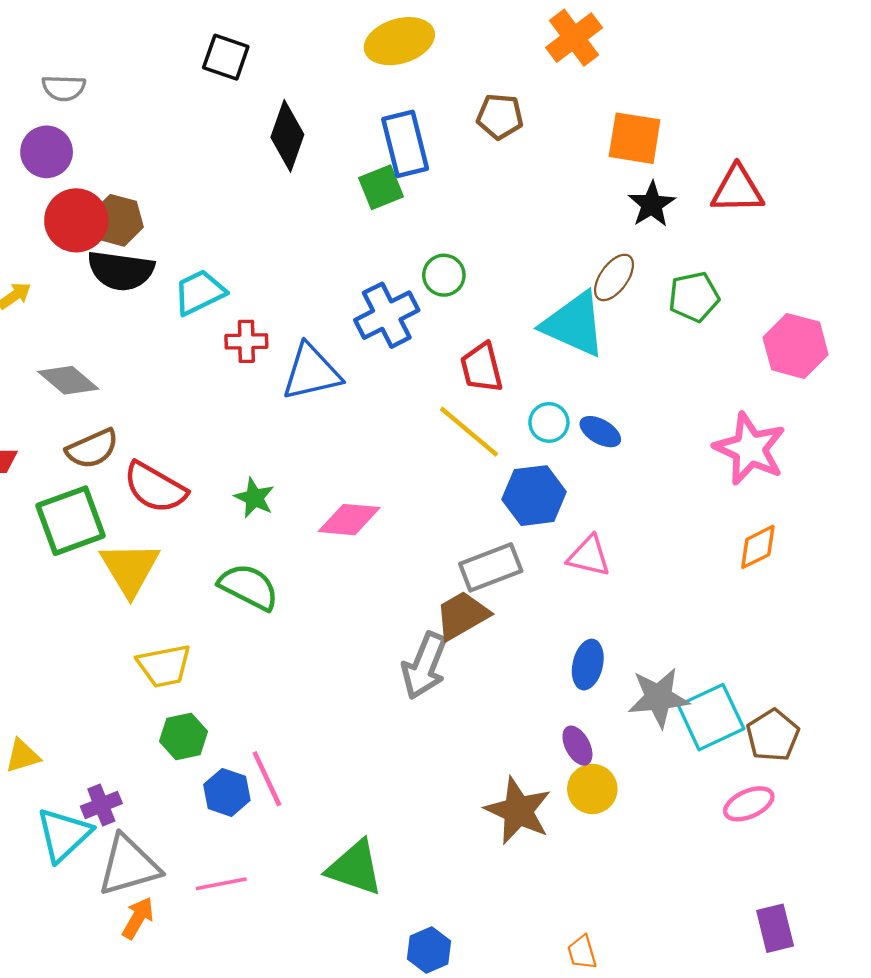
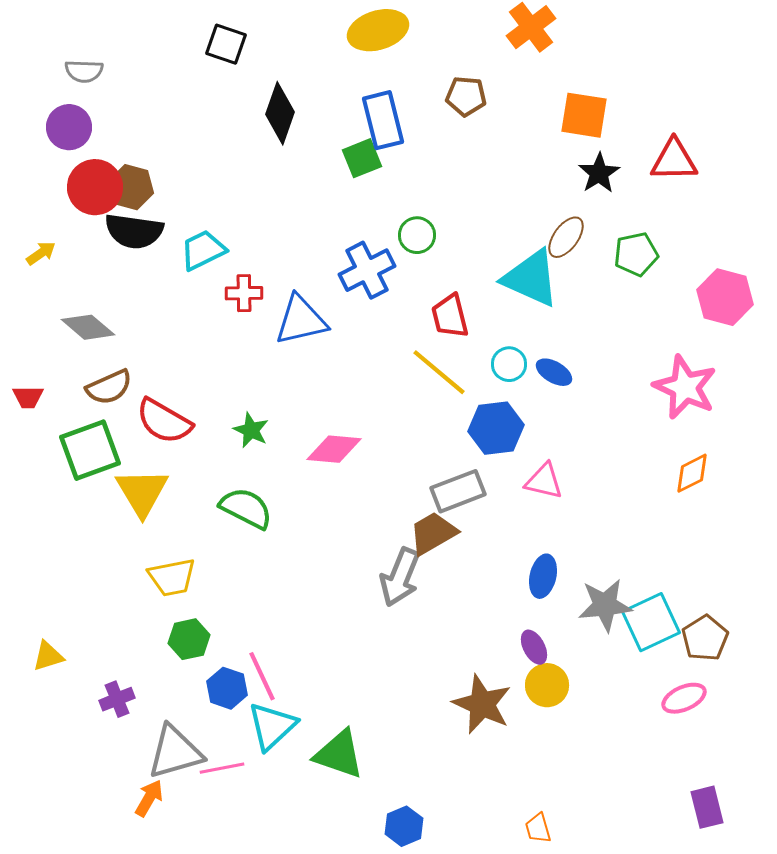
cyan triangle: (64, 835) -> (272, 726), moved
gray triangle: (129, 865) -> (175, 752), moved

